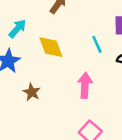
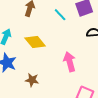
cyan line: (97, 44) -> (60, 15), moved

